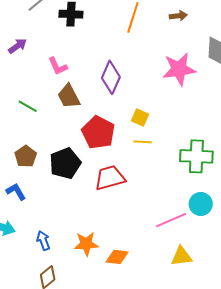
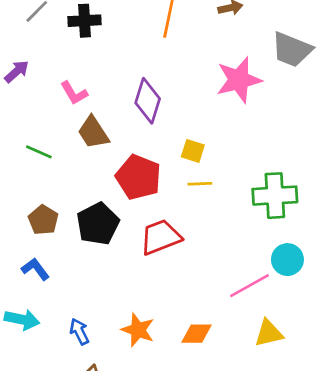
orange star: (86, 244) -> (138, 330), turned 30
orange diamond: (117, 257) -> (197, 334), moved

